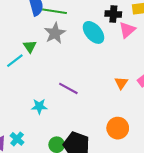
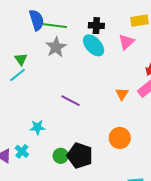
black cross: (113, 14) -> (96, 26), moved
green triangle: (30, 47) -> (21, 59), moved
cyan star: (39, 106) -> (37, 127), moved

